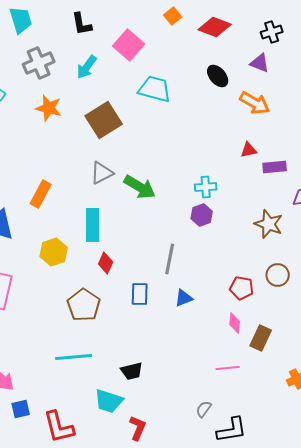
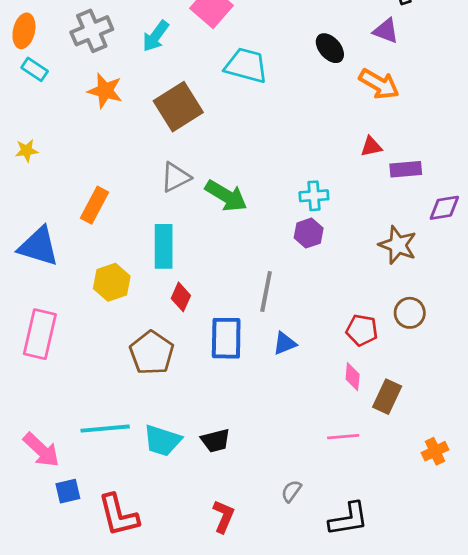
blue rectangle: (140, 294) -> (226, 338), size x1.4
cyan line: (74, 357) -> (105, 429), moved
cyan trapezoid: (109, 401) -> (162, 441), moved
gray semicircle: (204, 409) -> (291, 491), moved

